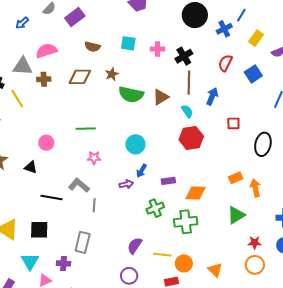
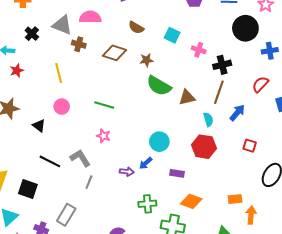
yellow line: (17, 99) -> (59, 73), moved
cyan circle: (136, 144) -> (159, 142), moved
purple rectangle: (168, 181) -> (177, 173), moved

